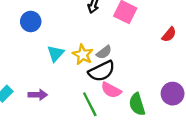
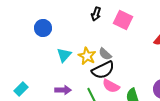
gray semicircle: (104, 52) -> (105, 54), turned 80
purple arrow: (38, 95) -> (63, 90), moved

